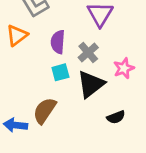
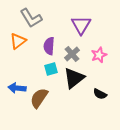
pink star: (124, 68) -> (99, 55), moved
black semicircle: (116, 117) -> (100, 94), moved, turned 48
blue arrow: (16, 125) -> (17, 88), moved

